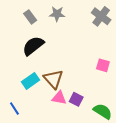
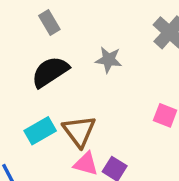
gray star: (57, 14) -> (109, 60), moved

